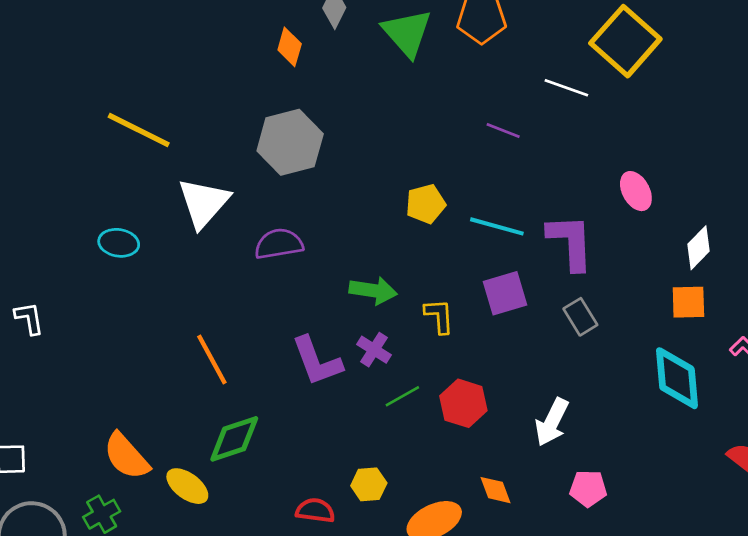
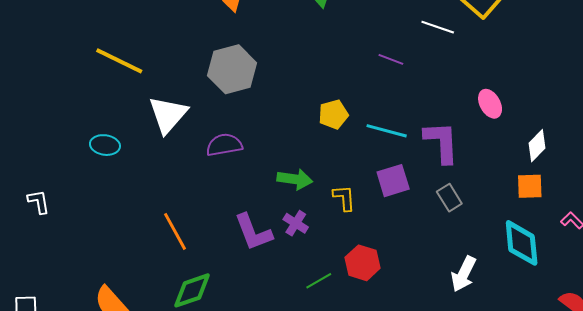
green line: (402, 396) -> (319, 281), moved
white arrow: (552, 422) -> (464, 274), moved

